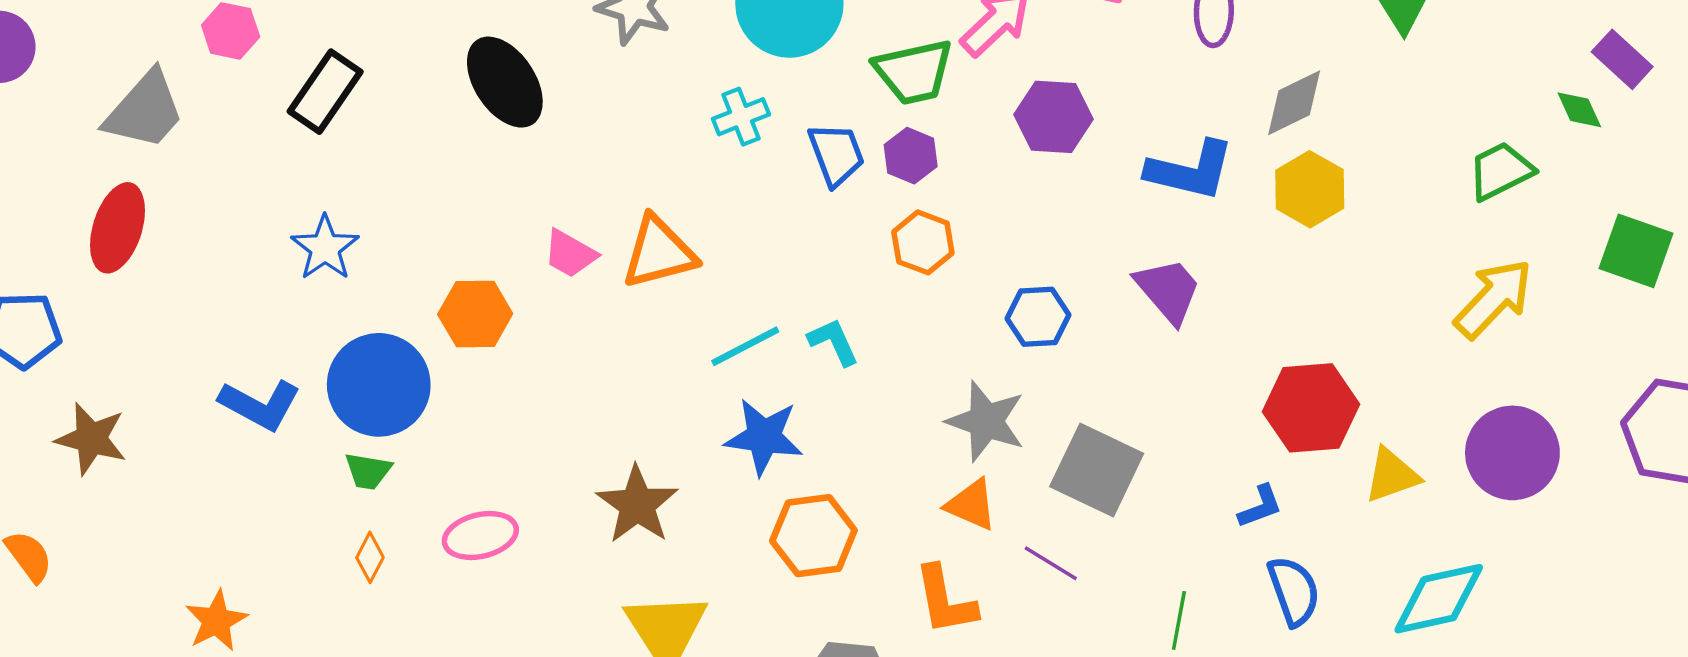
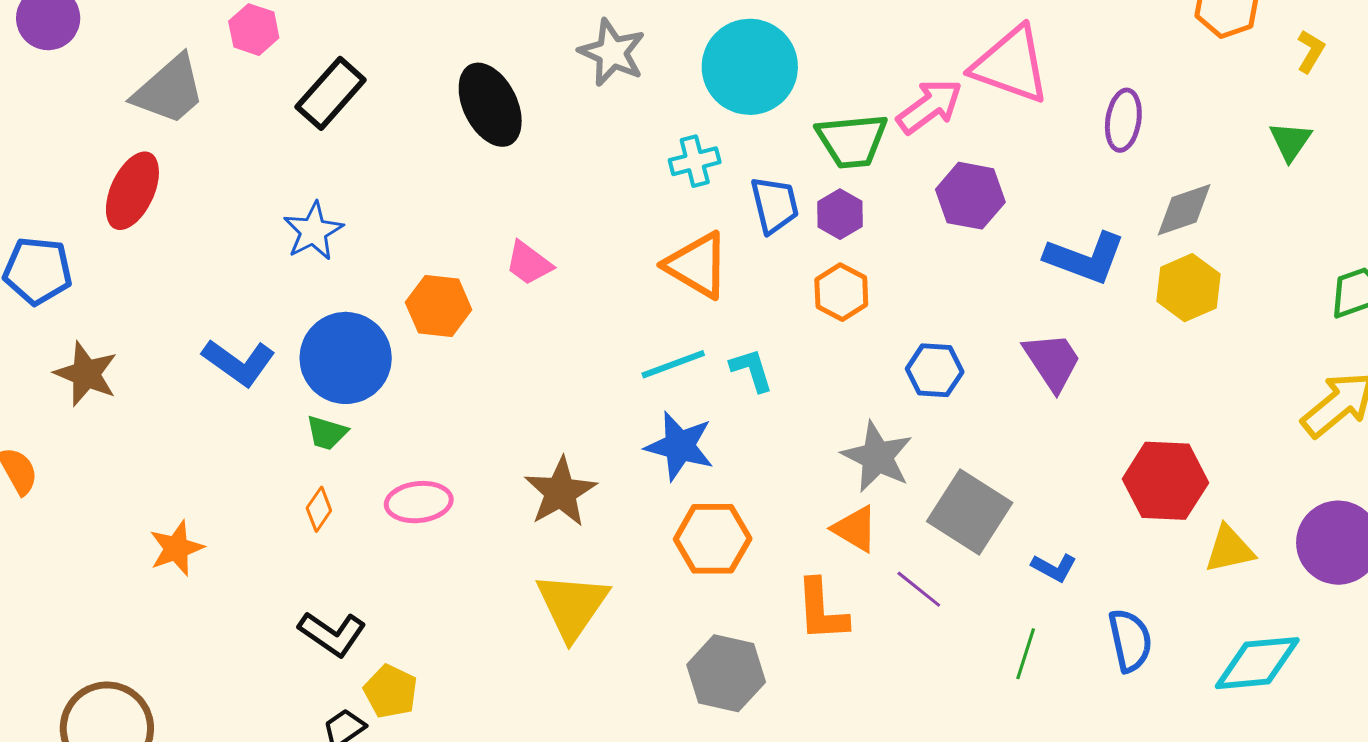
orange triangle: (659, 252) -> (697, 265), moved, turned 38
blue L-shape: (1260, 507) -> (1054, 567), moved, turned 42

